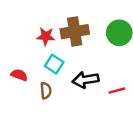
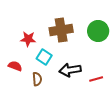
red star: (46, 36) -> (28, 39), moved

